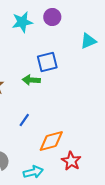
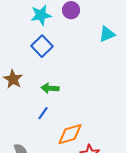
blue square: (47, 62) -> (42, 46), moved, turned -30
green arrow: (31, 80) -> (50, 88), moved

